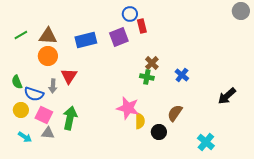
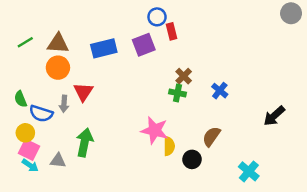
pink square: (44, 115) -> (29, 150), moved

